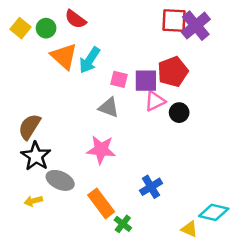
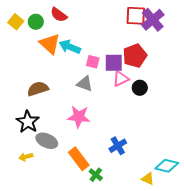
cyan arrow: (90, 60) -> (70, 47), turned 80
brown semicircle: (29, 127) -> (38, 89), moved, turned 40

